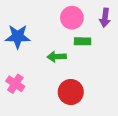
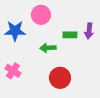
pink circle: (72, 18) -> (41, 15), moved
purple arrow: (105, 18) -> (89, 31), moved

